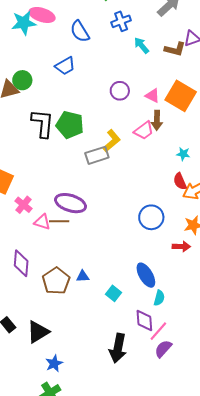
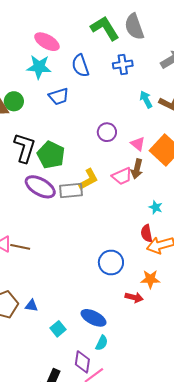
cyan star: (24, 23) -> (39, 67), moved
cyan arrow: (141, 45) -> (146, 99), moved
purple ellipse: (71, 203) -> (40, 187), moved
blue ellipse: (146, 275) -> (94, 318), turned -45

